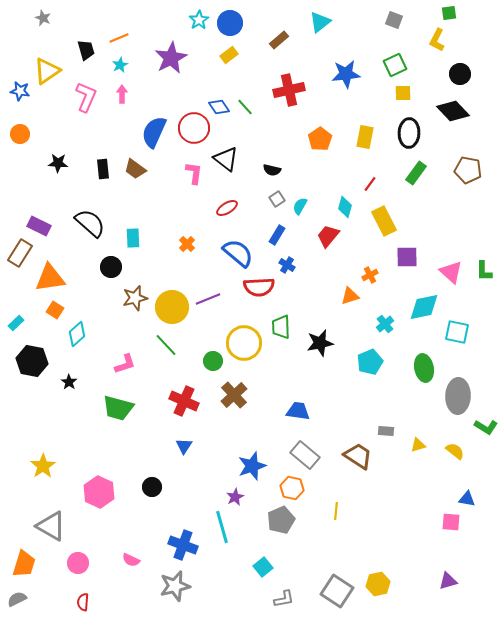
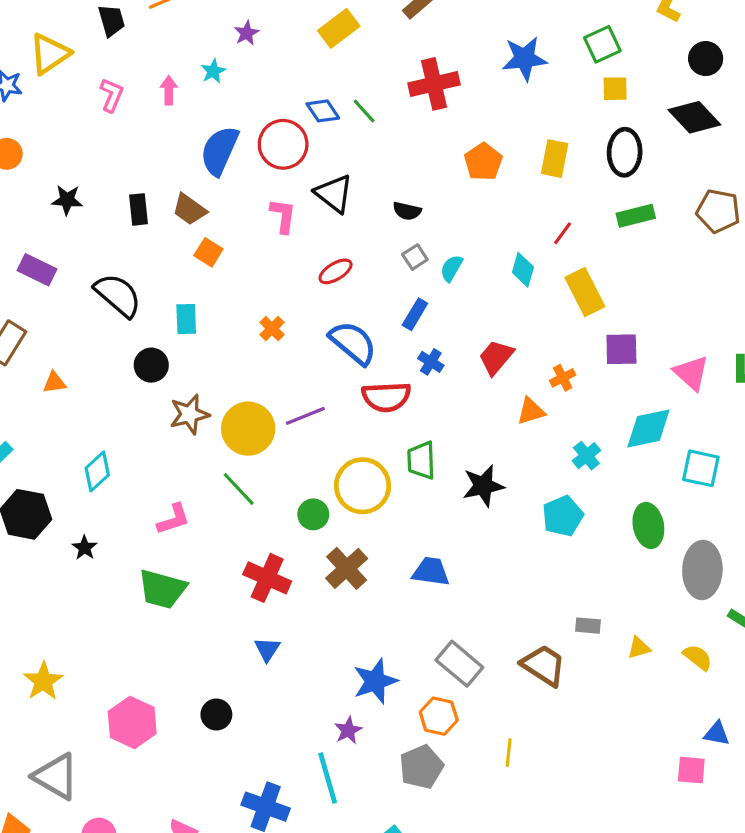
yellow rectangle: (229, 55) -> (339, 28), size x1.4
purple star: (171, 58) -> (247, 33), size x0.5
cyan star: (120, 65) -> (213, 71), moved
pink L-shape: (86, 97) -> (112, 95), size x0.7
green rectangle: (416, 173) -> (636, 216), turned 40
purple rectangle: (39, 226) -> (37, 270), moved
red trapezoid: (328, 236) -> (496, 357), moved
orange triangle: (50, 278) -> (54, 383), size x0.5
orange square: (55, 310) -> (208, 252), moved
blue trapezoid: (298, 411) -> (431, 572), moved

